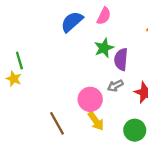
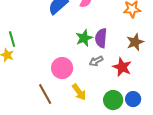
green star: (104, 48) -> (84, 38), moved
pink circle: (90, 99) -> (62, 68), moved

